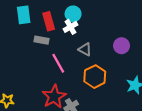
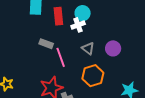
gray rectangle: (42, 40) -> (46, 44), moved
purple circle: (121, 46) -> (113, 48), moved

